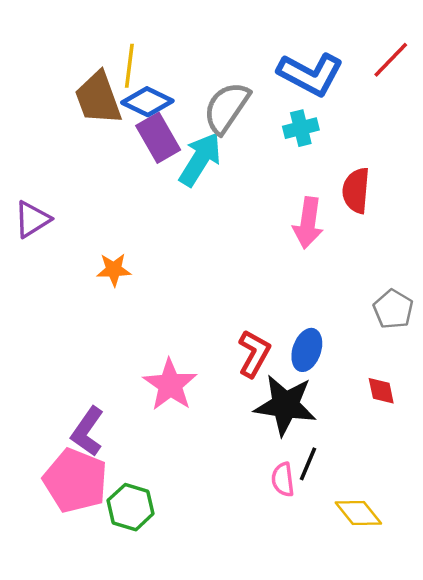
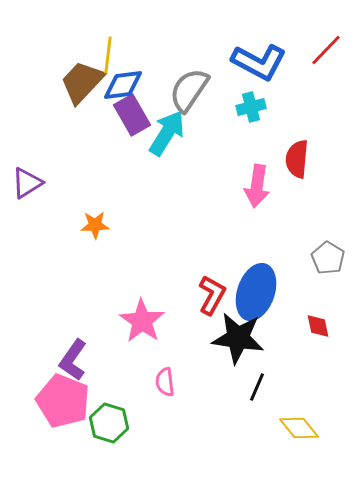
brown trapezoid: (98, 98) -> (82, 82), turned 63
blue diamond: (147, 102) -> (123, 85), turned -33
blue ellipse: (307, 350) -> (256, 292), size x1.6
pink semicircle: (283, 479) -> (165, 382), moved

